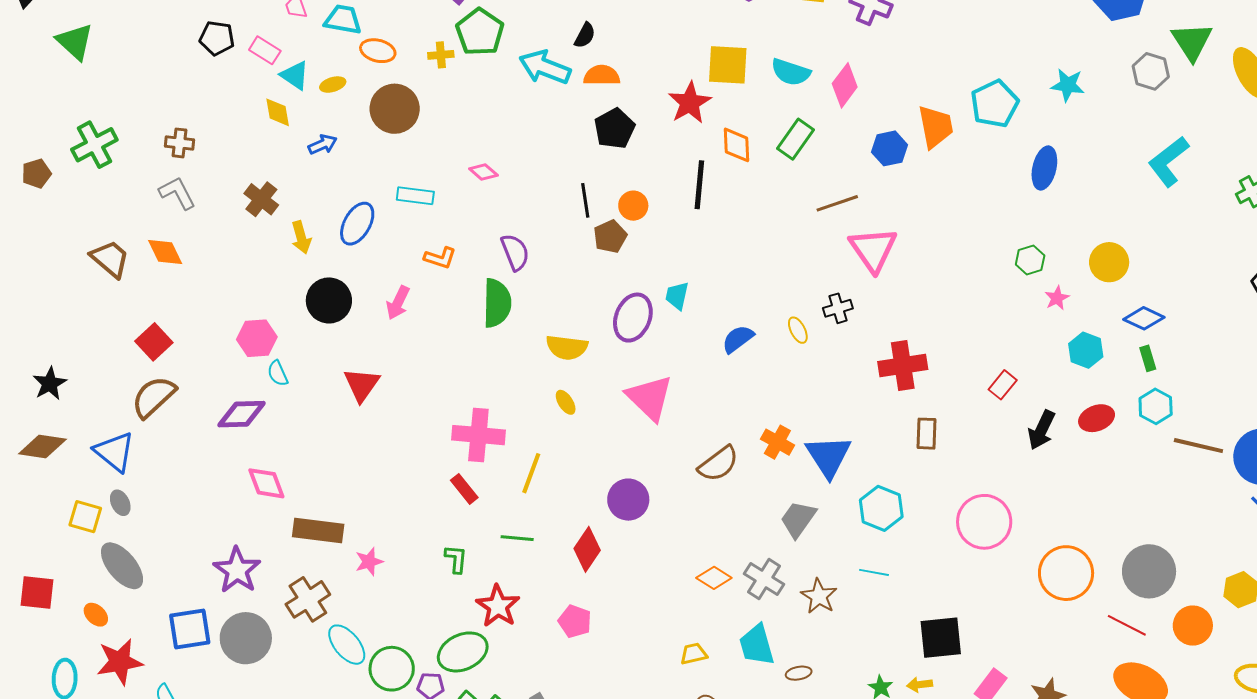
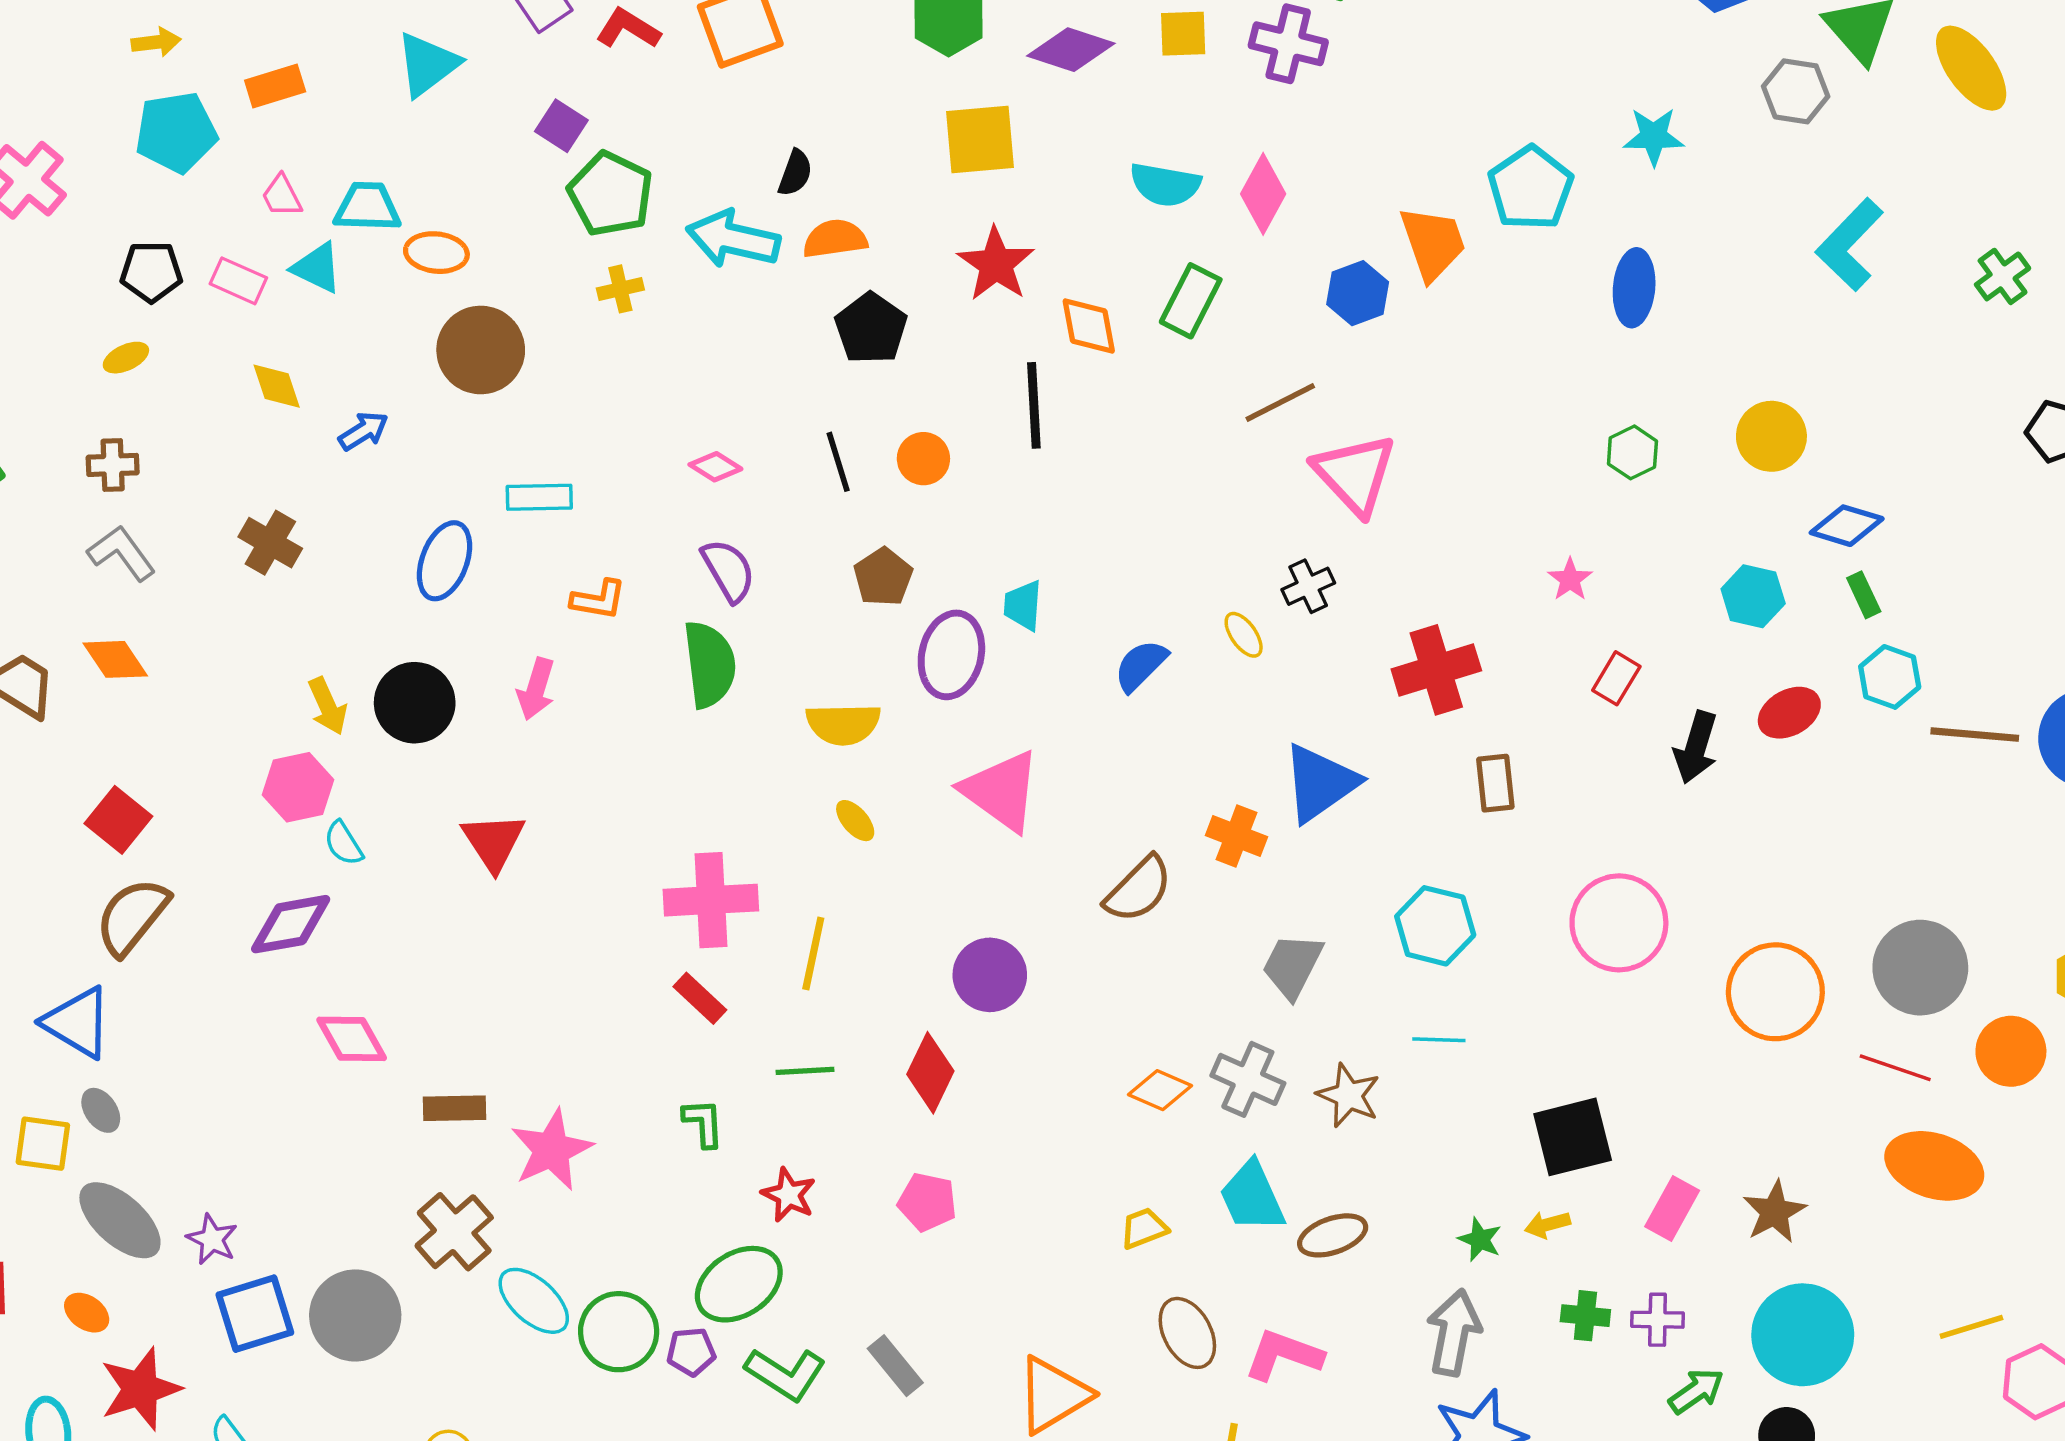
yellow cross: (441, 55) -> (620, 289), moved
yellow square: (728, 65) -> (980, 139), moved
cyan triangle: (295, 75) -> (317, 268), moved
yellow ellipse: (333, 85) -> (126, 358), moved
pink diamond: (483, 172) -> (715, 467), moved
brown pentagon: (610, 236) -> (883, 577), moved
yellow arrow: (301, 237) -> (328, 706), moved
pink star: (1057, 298) -> (1570, 579), moved
blue triangle: (828, 456) -> (1320, 783), moved, turned 36
brown rectangle: (318, 530) -> (454, 1108), size x0.7
pink star: (369, 562) -> (552, 1150), size x1.6
purple star: (237, 570) -> (212, 1239), moved, size x0.6
red star: (498, 606) -> (789, 1195), size x0.7
brown ellipse: (799, 673) -> (1333, 1235), size x1.5

